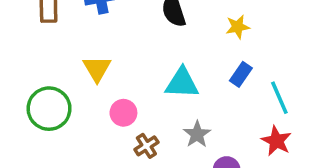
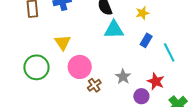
cyan triangle: (182, 83) -> (114, 30), moved
pink circle: (123, 113) -> (80, 67), size x1.5
red star: (276, 141) -> (156, 81), moved

